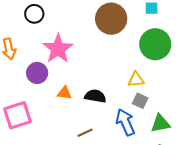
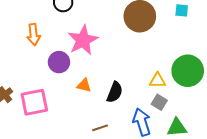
green circle: (155, 44) -> (188, 71), moved
black semicircle: (95, 96) -> (115, 92), turned 95

